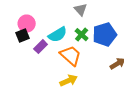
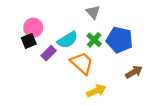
blue pentagon: (105, 35) -> (120, 40), turned 30
yellow arrow: (69, 81) -> (96, 91), moved

